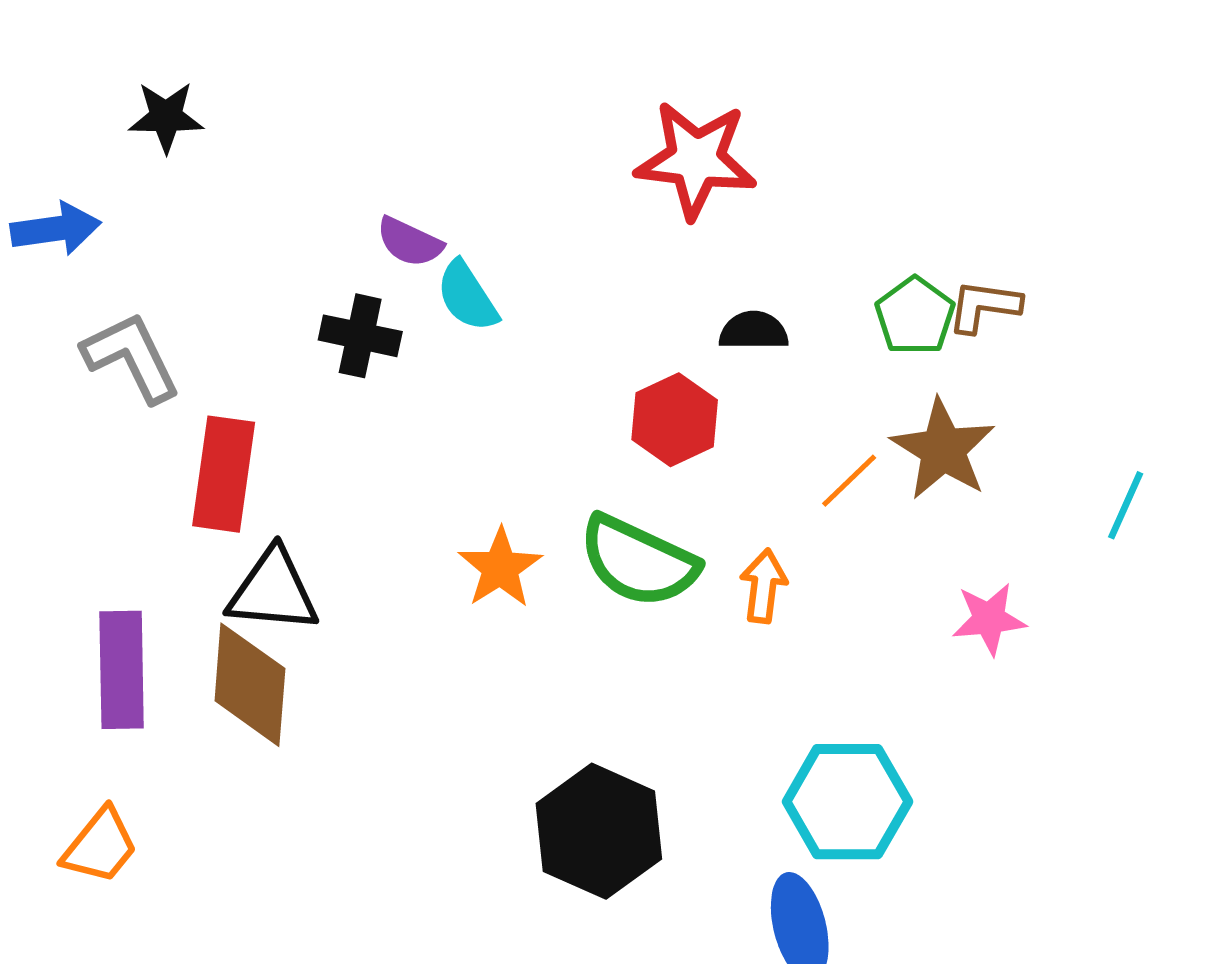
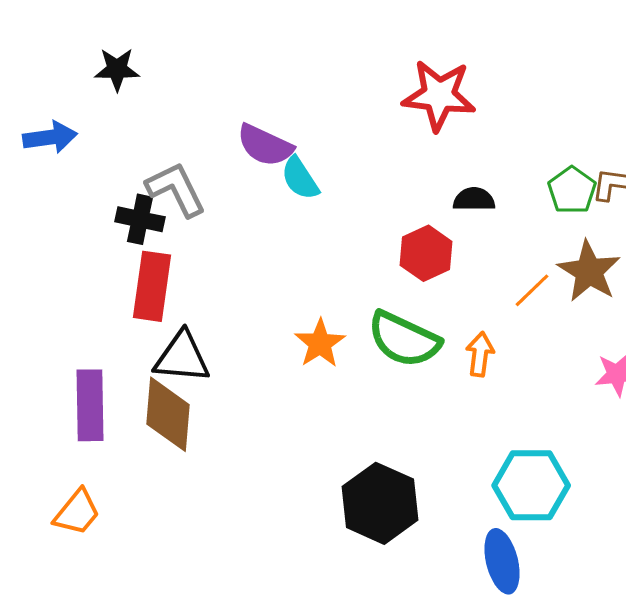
purple semicircle: (410, 242) -> (265, 145), size x1.4
black cross: (360, 336) -> (140, 219), moved
gray L-shape: (131, 357) -> (176, 189), moved

